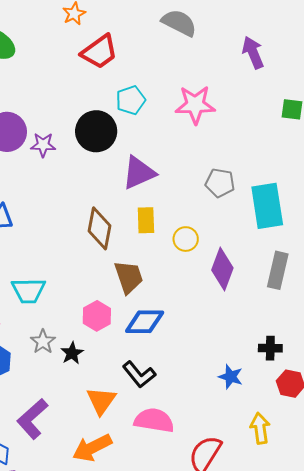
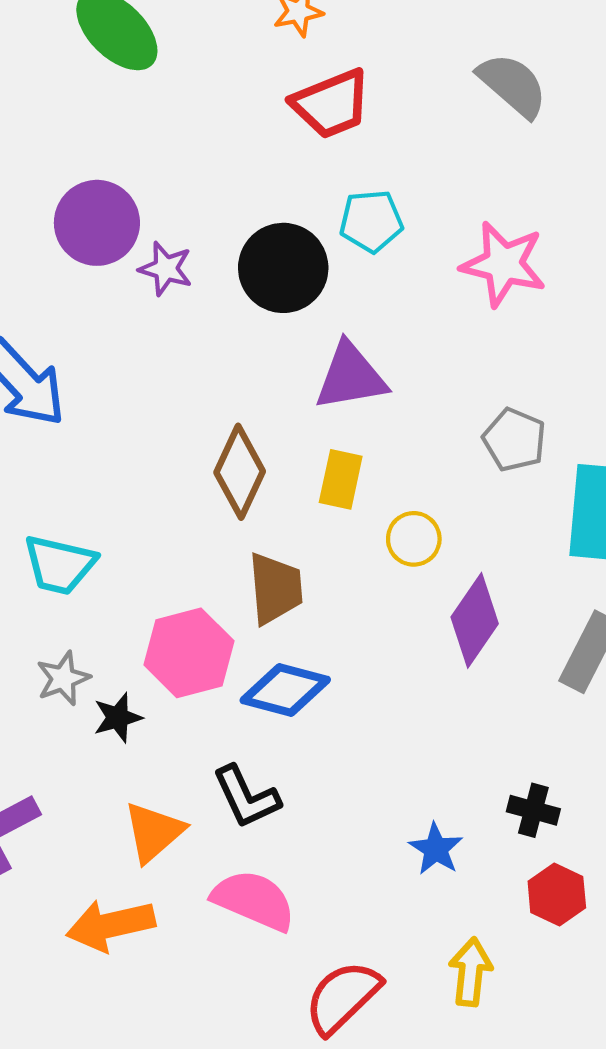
pink hexagon: (97, 316) -> (189, 653), size x1.4

